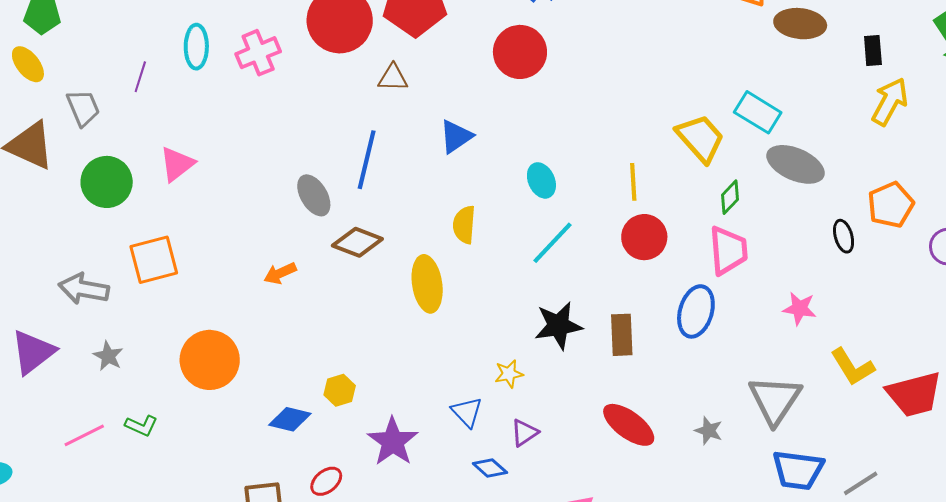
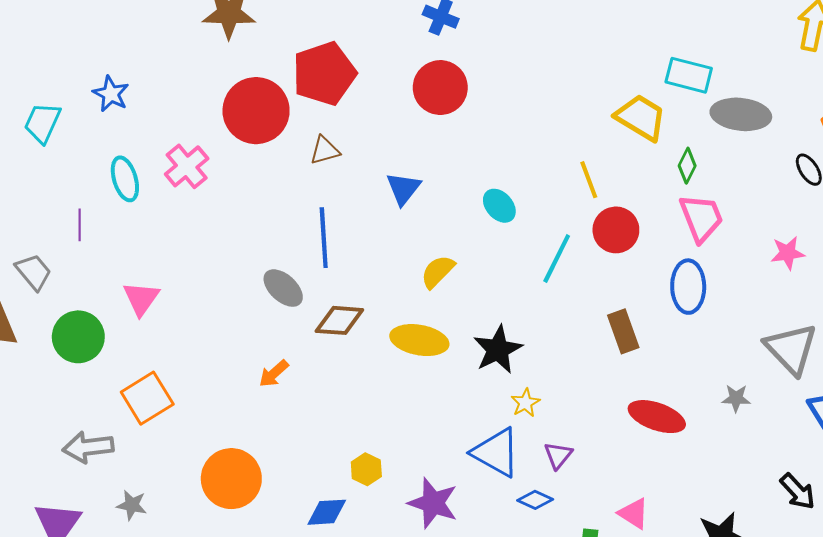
yellow semicircle: (464, 225) -> (438, 272), turned 57
cyan line: (552, 243) -> (557, 258), moved
yellow ellipse: (427, 284) -> (419, 340), turned -54
black star: (558, 326) -> (498, 350), moved
blue triangle: (467, 412) -> (496, 452), size x1.6

